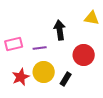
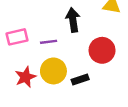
black rectangle: (66, 79) -> (80, 79), turned 40

